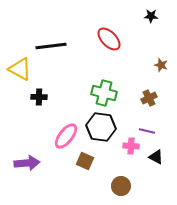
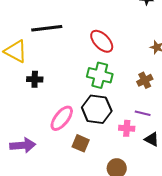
red ellipse: (109, 39) -> (102, 41), moved

